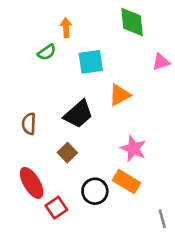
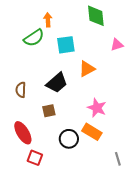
green semicircle: (47, 52) -> (34, 38), size x1.5
brown square: (67, 153) -> (49, 111), turned 32
red square: (56, 208) -> (35, 158), moved, turned -35

